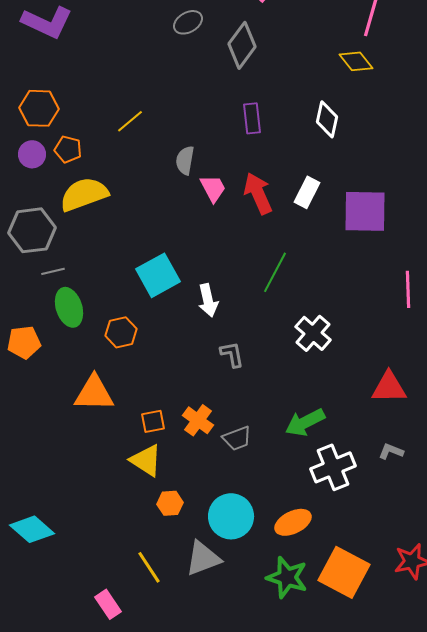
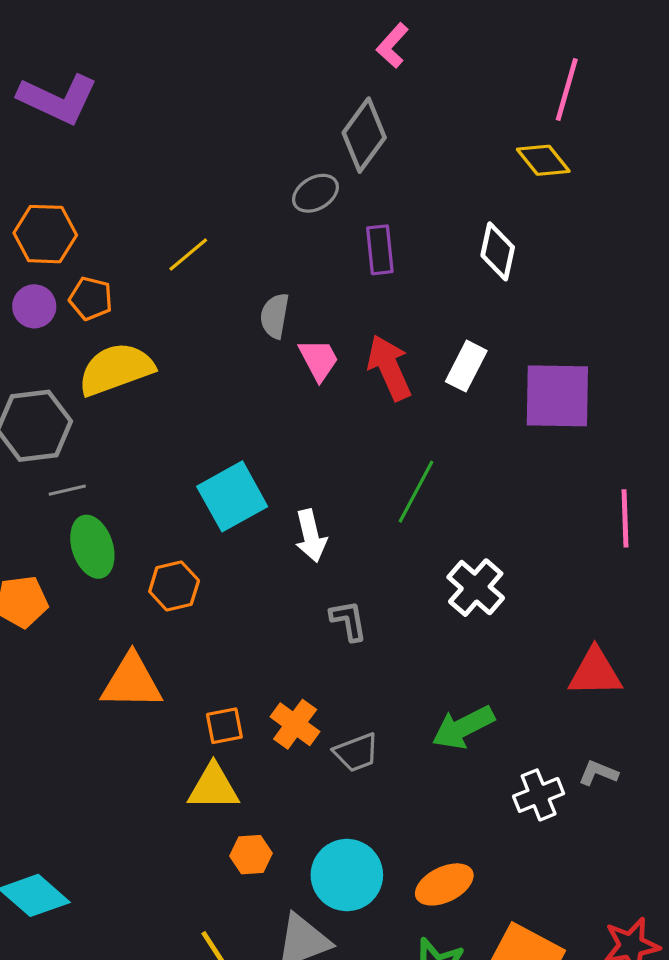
gray ellipse: (188, 22) -> (315, 193), moved
yellow triangle: (146, 460) -> (213, 787), turned -33
white cross: (333, 467) -> (539, 795), moved, size x0.7

